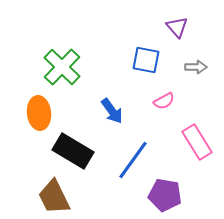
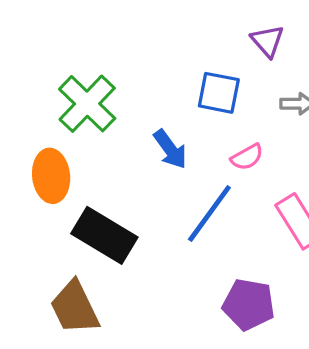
blue arrow: (112, 111) -> (170, 149), moved
blue line: (133, 160) -> (209, 213), moved

